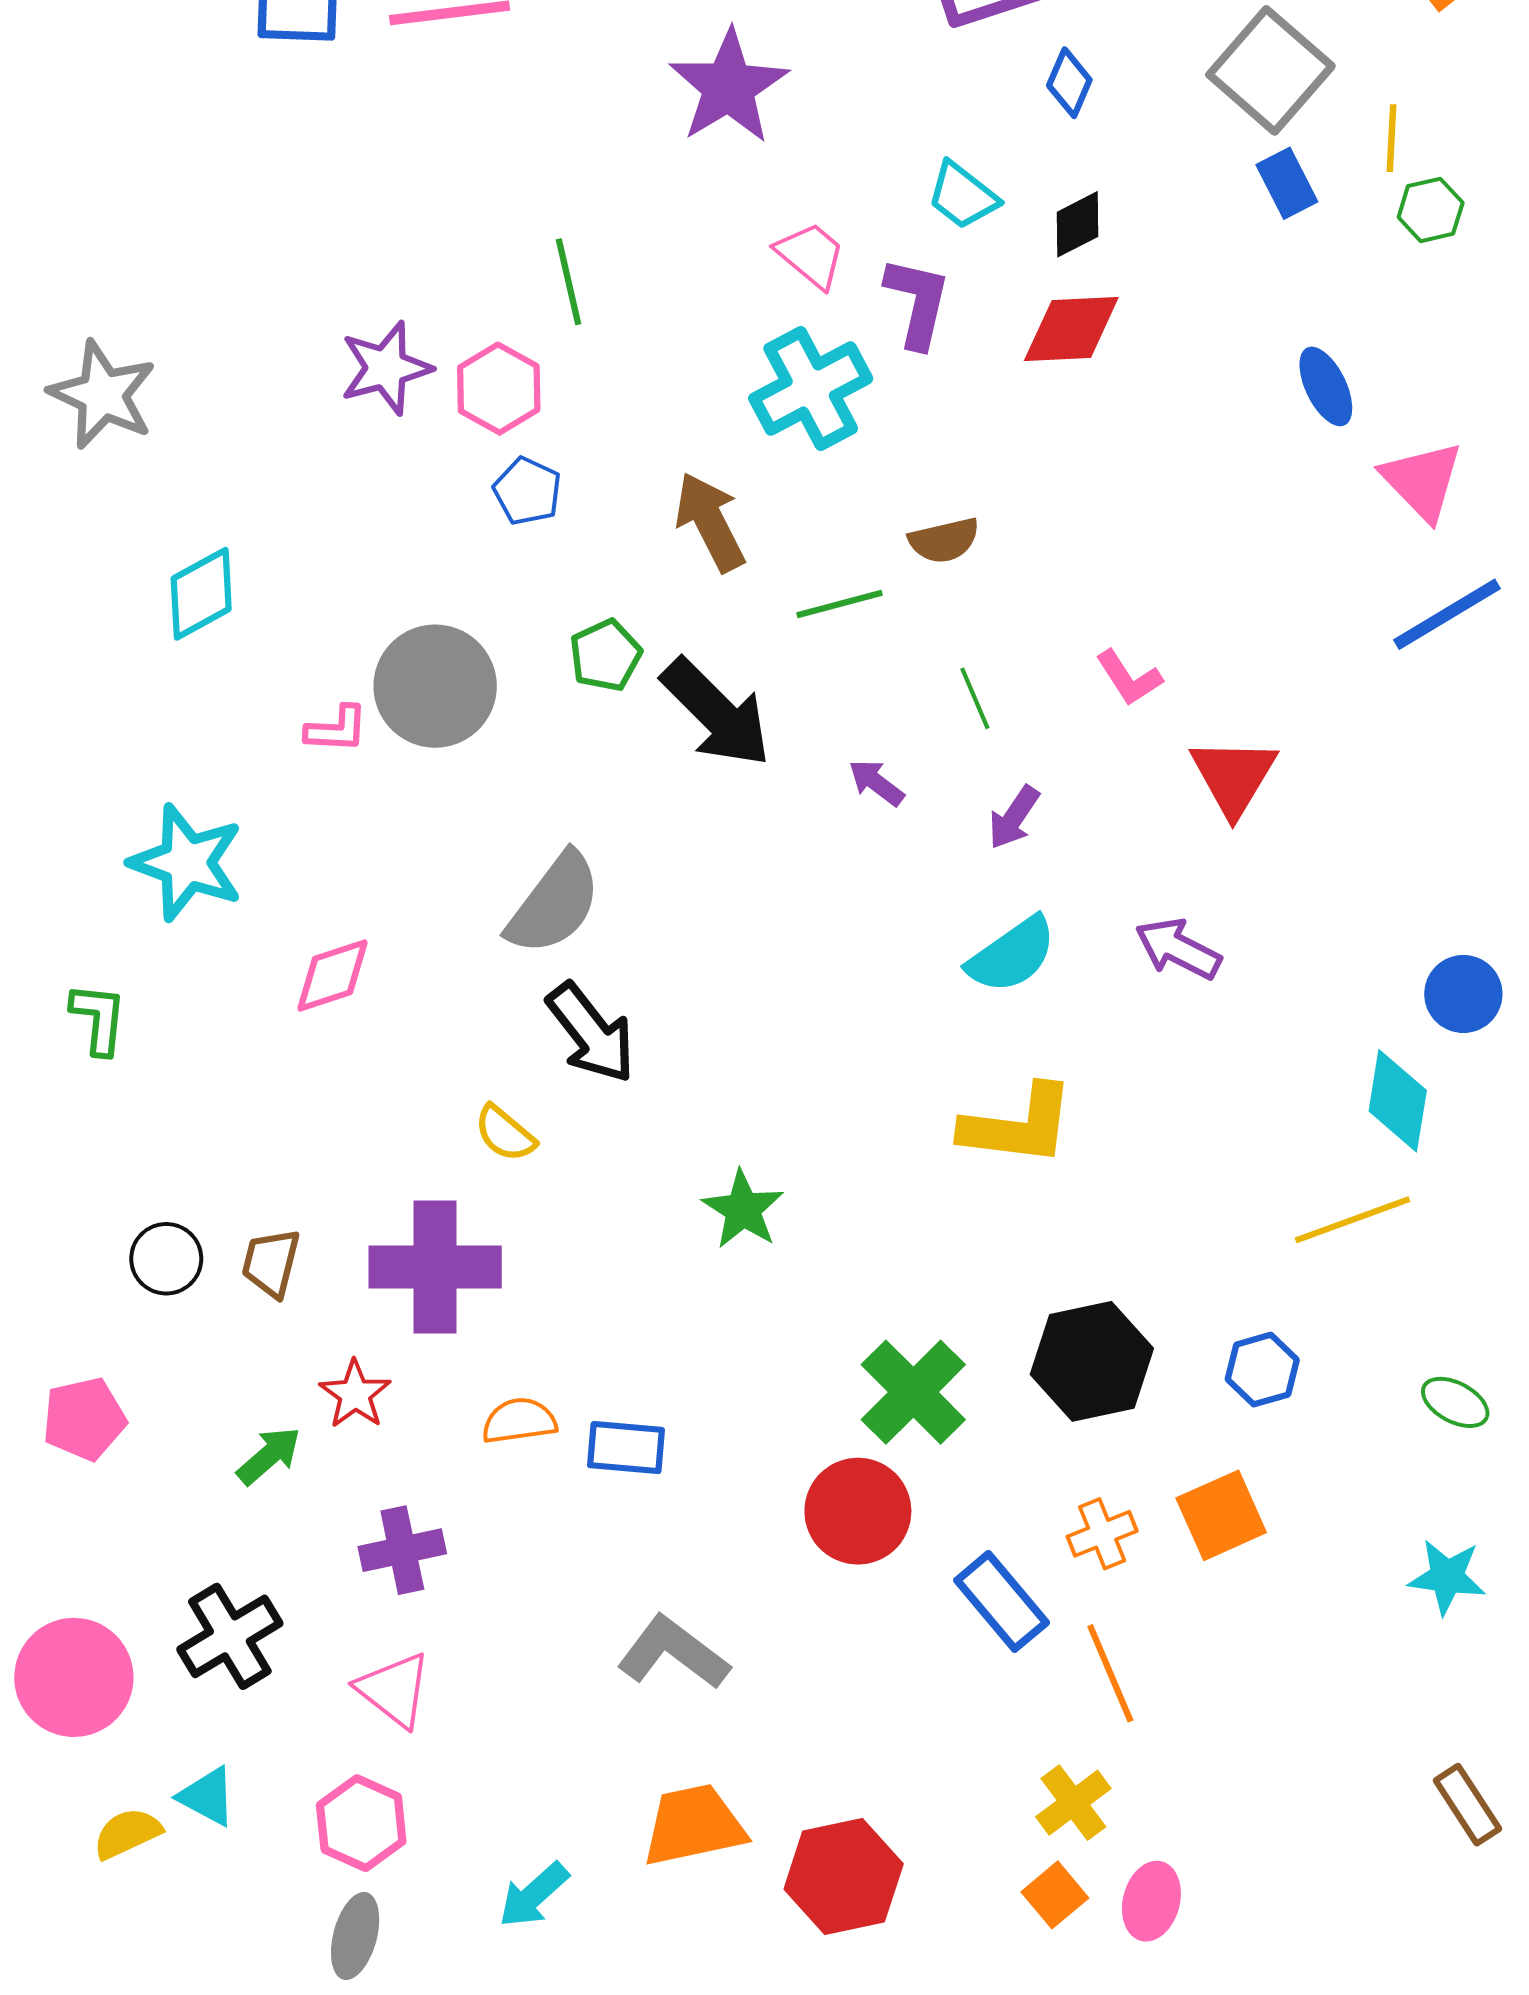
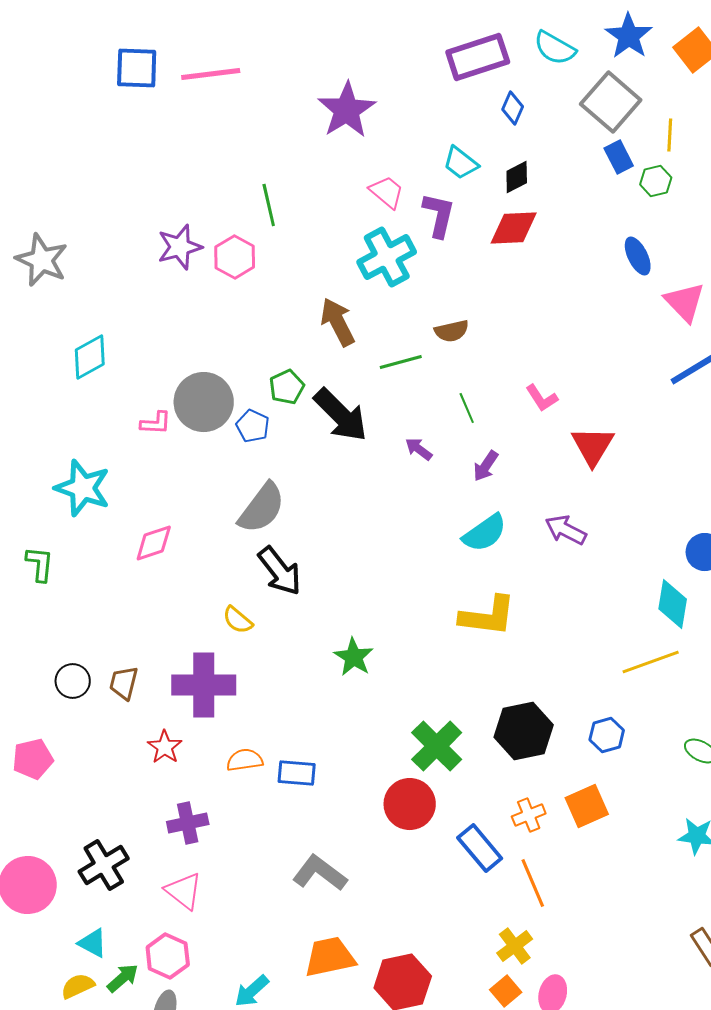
green hexagon: (1431, 210) -> (656, 181), moved
blue pentagon: (527, 491) -> (253, 426), moved
green arrow: (269, 1456) -> (123, 978), moved
yellow semicircle: (127, 1833) -> (78, 986), moved

